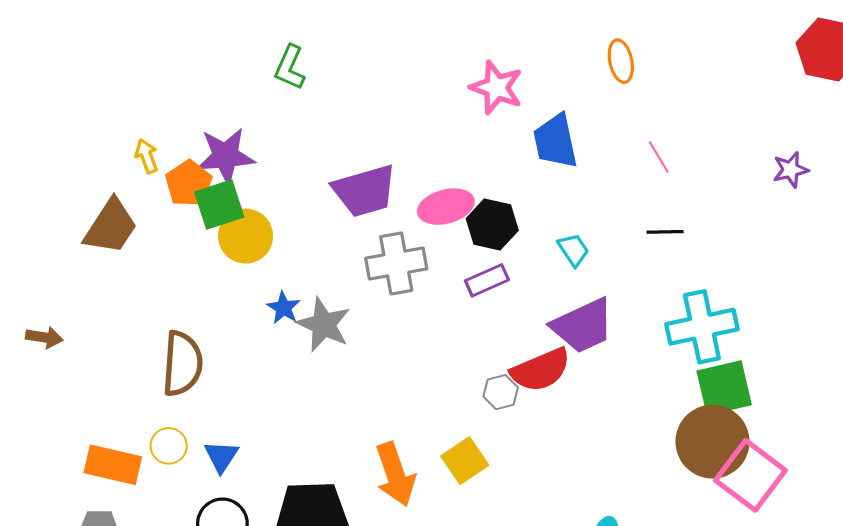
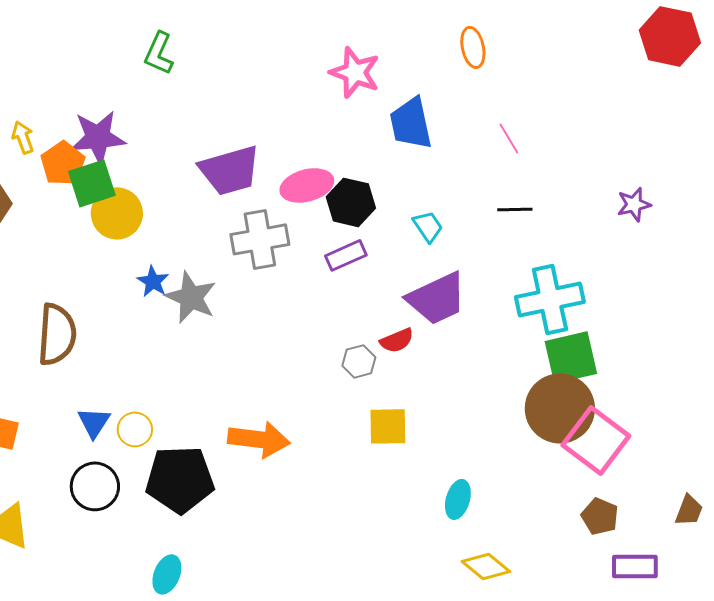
purple star: (790, 170) -> (634, 204), moved
red semicircle: (541, 370) -> (397, 340), size x0.6
yellow circle: (169, 446) -> (135, 429), moved
yellow square: (465, 461) -> (388, 426), moved, turned 33
orange arrow: (395, 474) -> (259, 439), turned -64

